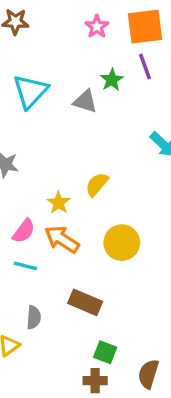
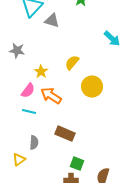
gray triangle: (85, 101) -> (52, 21), moved
yellow star: (59, 203) -> (41, 72), moved
yellow circle: (122, 243) -> (92, 87), moved

